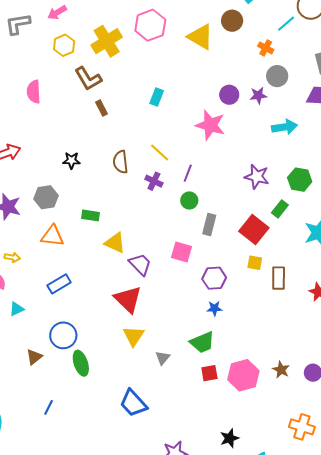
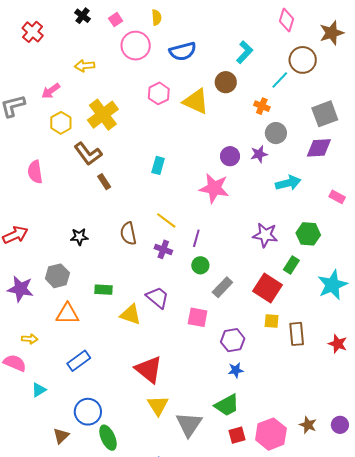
pink hexagon: (150, 25) -> (159, 93), moved, size x0.7
gray rectangle: (209, 224) -> (222, 287), turned 35
purple trapezoid: (140, 264) -> (158, 297), moved
gray triangle: (163, 358) -> (189, 424), size x1.8

